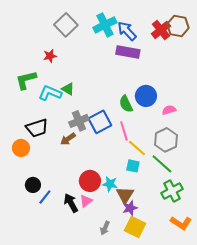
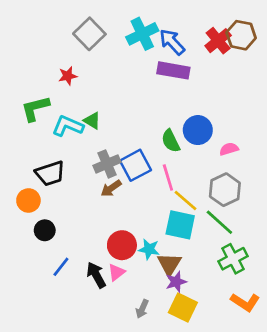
brown arrow: (68, 139) -> (111, 188), moved
cyan square: (133, 166) -> (180, 225), size x1.6
black circle: (33, 185) -> (45, 230), moved

